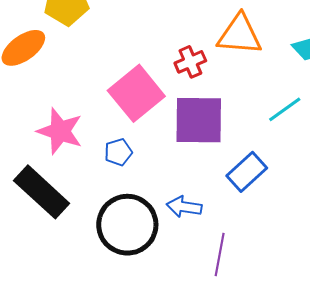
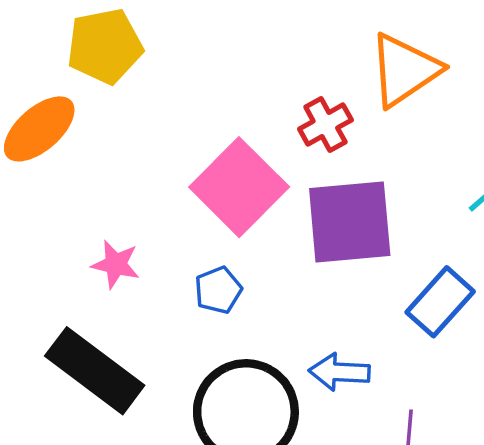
orange triangle: (240, 35) -> (405, 70), turned -33
pink star: (60, 131) -> (116, 264), size x0.6

